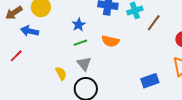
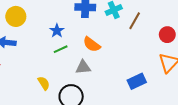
orange semicircle: (110, 41) -> (92, 44), turned 30
gray triangle: (84, 64) -> (83, 67), moved, turned -49

